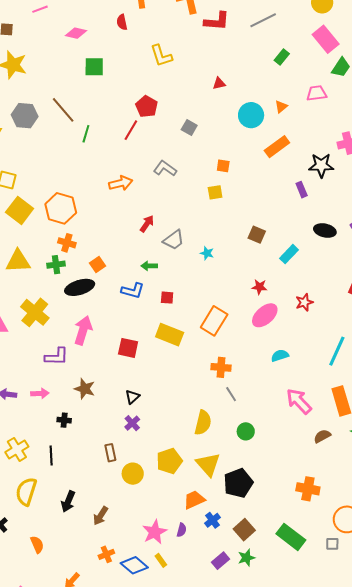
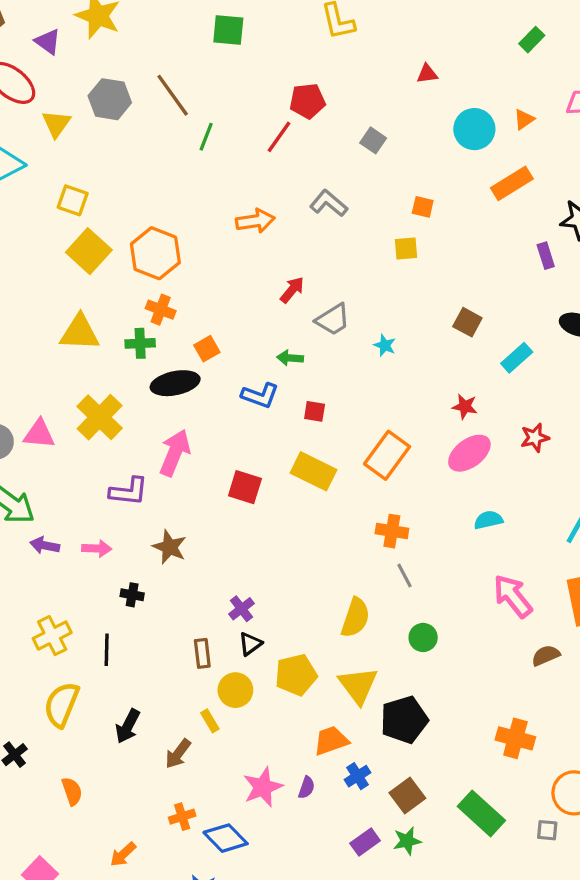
red pentagon: (147, 107) -> (307, 101), turned 30
black triangle: (132, 397) -> (250, 644), moved
yellow rectangle: (161, 560) -> (210, 721), moved

